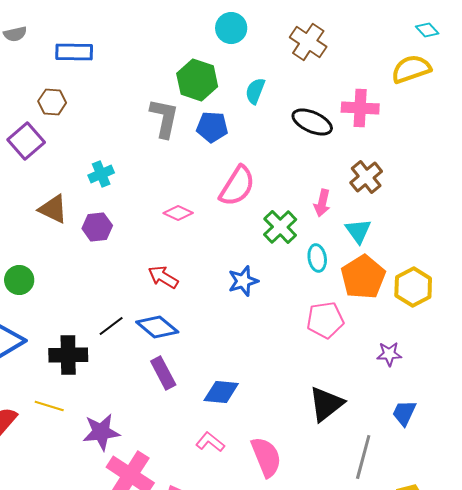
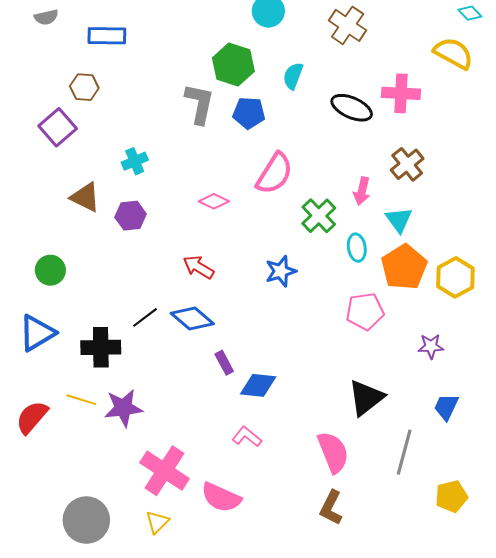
yellow semicircle: (411, 69) -> (453, 53), turned 48
purple rectangle: (163, 373) -> (224, 363), moved, size x0.7
purple star: (101, 432) -> (123, 408), moved
pink semicircle: (266, 457) -> (333, 452), moved

